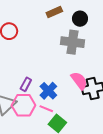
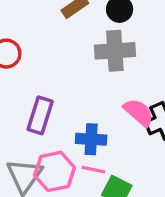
purple rectangle: (26, 84) -> (40, 115), moved, size x1.5
blue cross: (48, 91) -> (91, 139), turned -30

